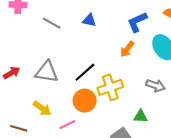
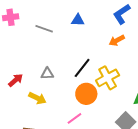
orange arrow: (127, 49) -> (117, 40), turned 35
gray triangle: (47, 72) -> (47, 74), size x0.6
yellow arrow: (42, 108) -> (37, 98), moved

